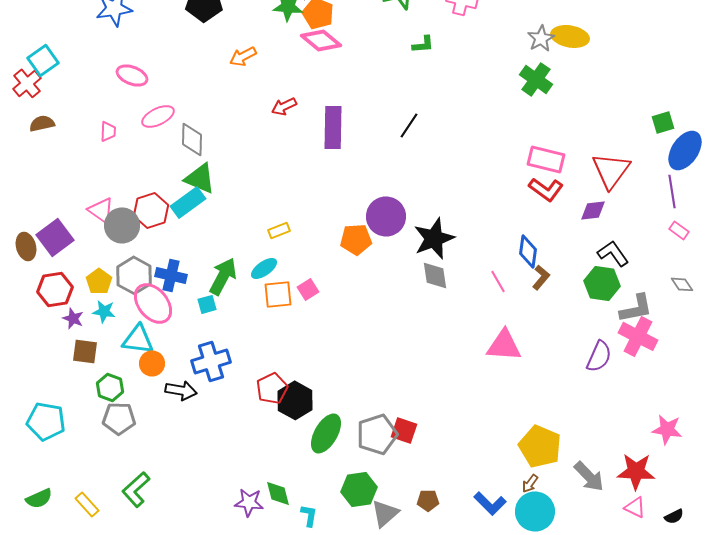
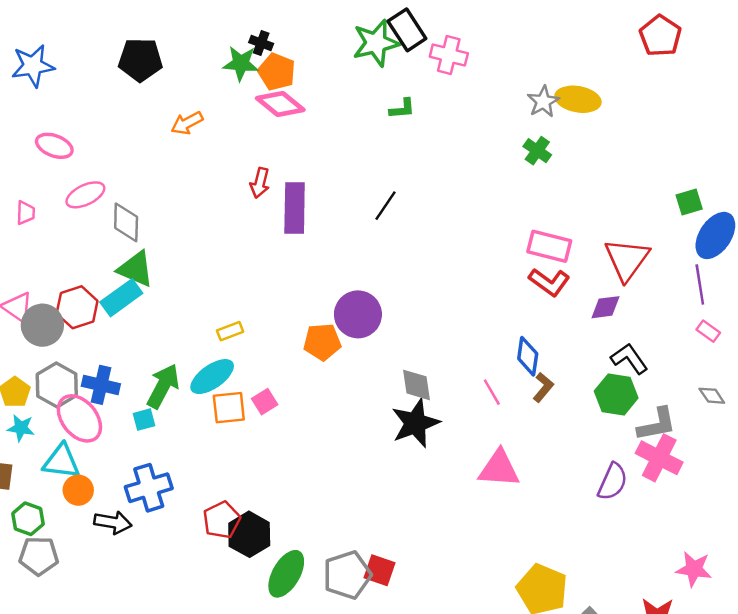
green cross: (536, 79) -> (537, 151), size x0.7
red arrow: (284, 106) -> (260, 183), moved, turned -50
black star: (434, 238) -> (415, 423), moved
cyan ellipse: (264, 268) -> (212, 377), size x1.4

